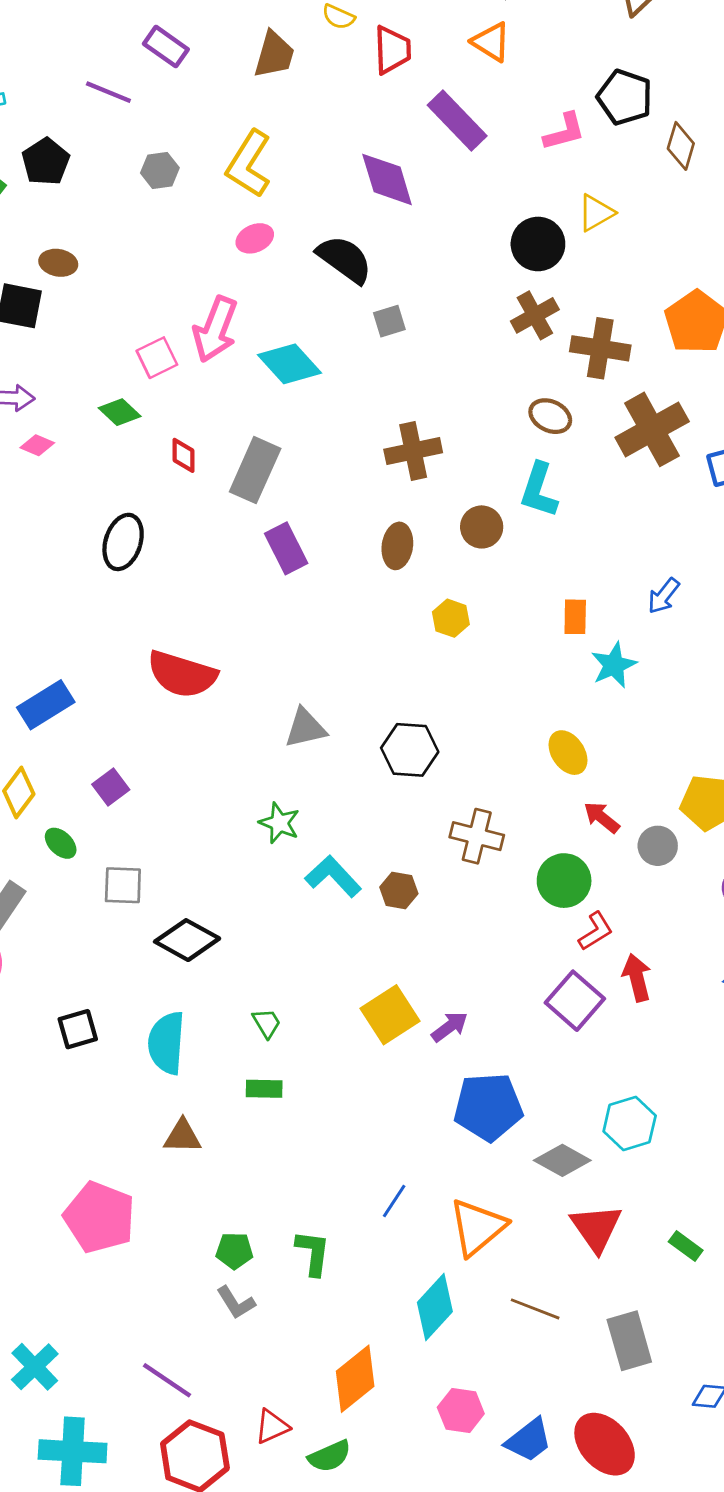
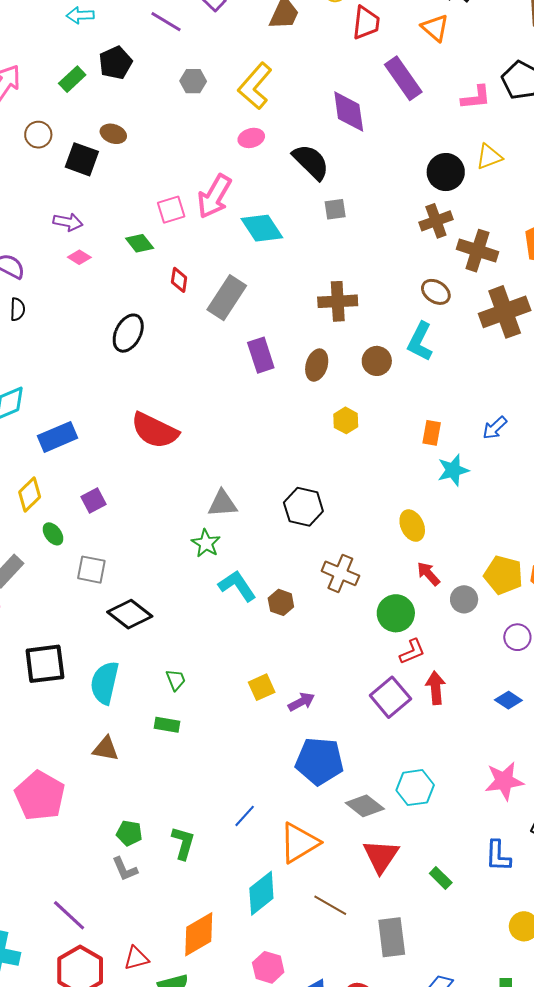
purple rectangle: (286, 548) -> (261, 355), moved
gray triangle: (305, 728) -> (223, 504), moved
yellow square: (390, 1015) -> (262, 687), size x0.7
black square: (78, 1029) -> (45, 664), size x1.5

